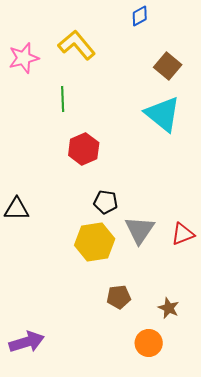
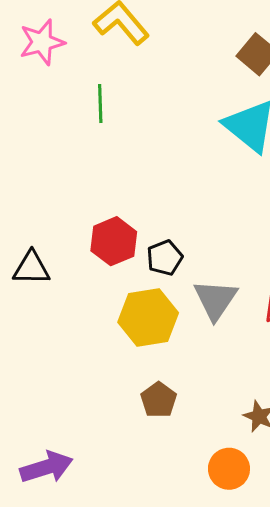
red hexagon: (84, 149) -> (114, 241), moved
black pentagon: (106, 202) -> (165, 258), turned -30
brown pentagon: (119, 297) -> (159, 400), moved, turned -30

